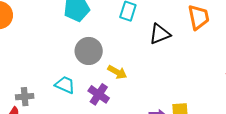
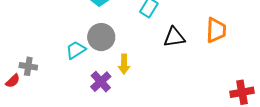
yellow arrow: (117, 72) -> (124, 64), turned 48
cyan trapezoid: (65, 85) -> (76, 50), moved, turned -70

